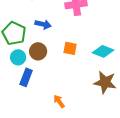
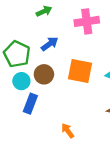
blue arrow: (43, 24) -> (50, 44), turned -49
orange square: (70, 48) -> (80, 71), size x1.6

